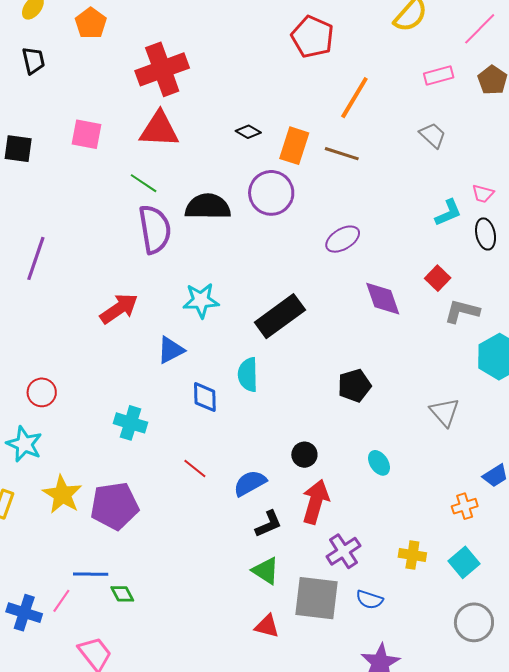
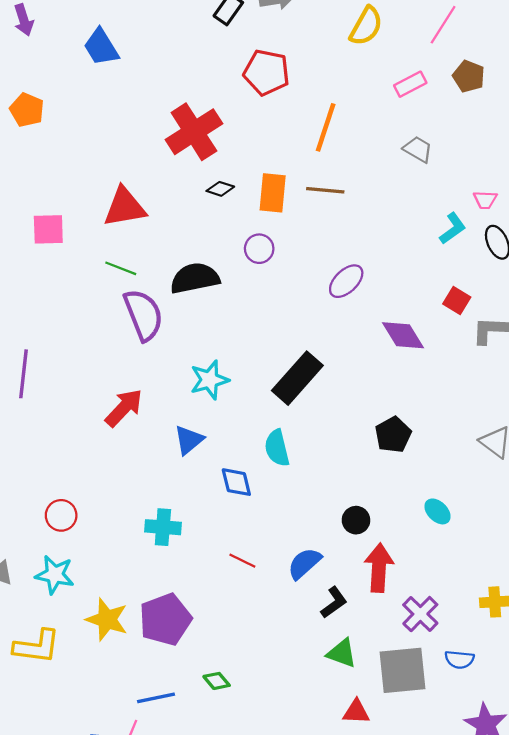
red cross: (162, 69) -> (194, 132), moved
purple circle: (271, 193) -> (259, 249), size x0.6
green diamond: (122, 594) -> (217, 681), moved

